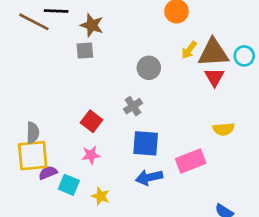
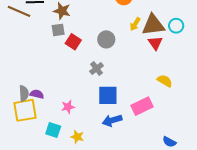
red square: (92, 121) -> (73, 42), moved
yellow semicircle: (224, 129) -> (165, 81), turned -140
purple semicircle: (48, 173) -> (37, 94), moved, turned 40

